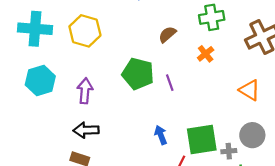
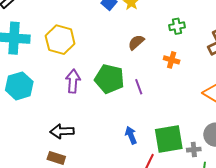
green cross: (212, 17) -> (177, 26), size x0.7
orange cross: (206, 54) -> (172, 60), turned -35
purple arrow: (85, 91) -> (73, 81), moved

